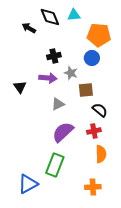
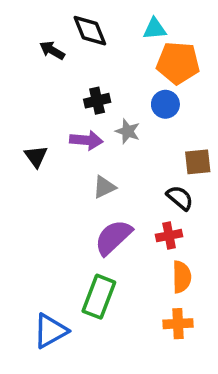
cyan triangle: (74, 15) -> (155, 29), moved
brown square: (86, 90) -> (198, 162), moved
orange cross: (93, 187) -> (178, 324), moved

